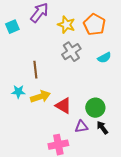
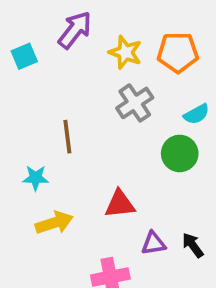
orange pentagon: (94, 25) -> (178, 52), turned -30
yellow arrow: (40, 97) -> (54, 223), moved
red triangle: (63, 106) -> (120, 204), turned -36
green circle: (95, 108) -> (180, 153), moved

